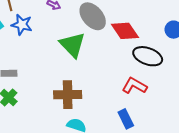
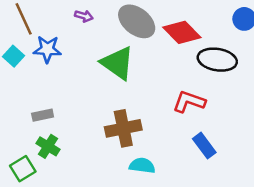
red L-shape: (134, 86) -> (189, 102), moved

